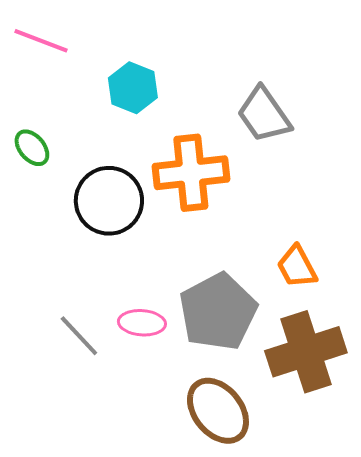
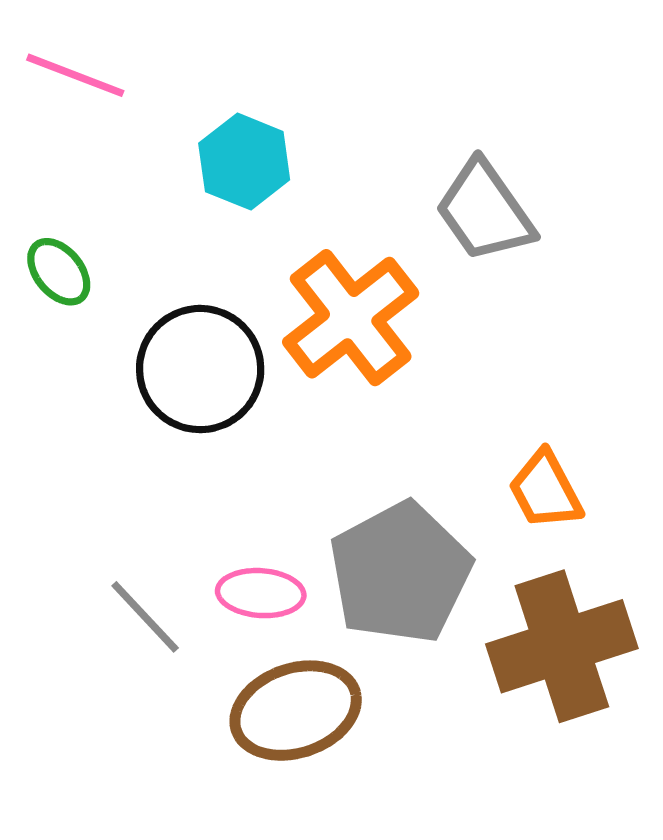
orange cross: (191, 173) -> (351, 318), turned -32
brown ellipse: (218, 411) -> (296, 711), moved, turned -70

